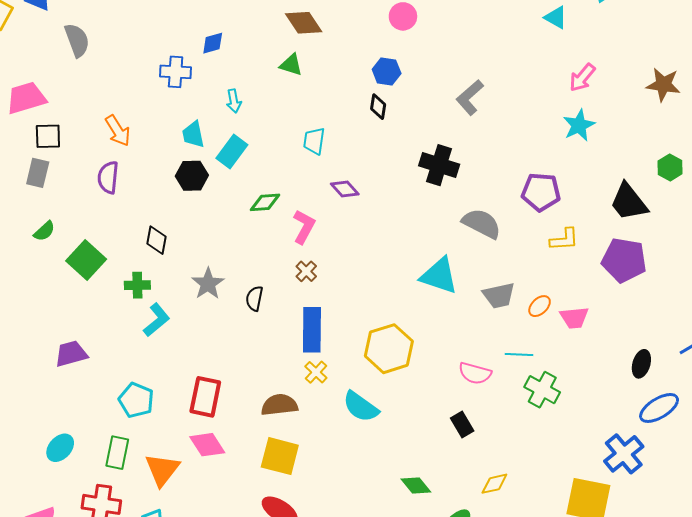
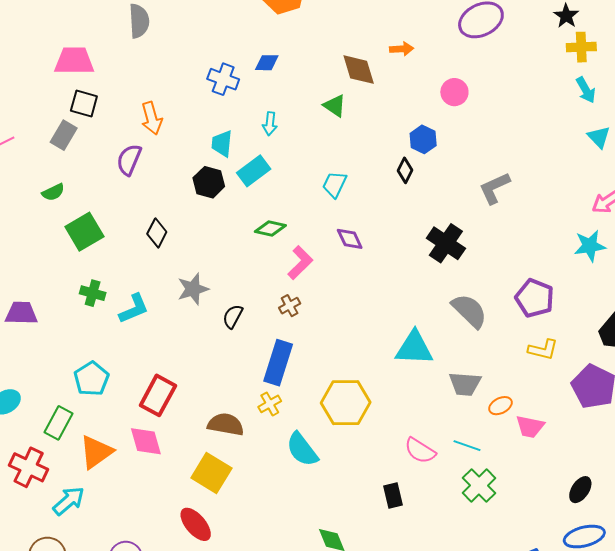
cyan triangle: (439, 276) -> (414, 348), turned -33
green cross: (137, 285) -> (93, 293), moved
purple trapezoid: (71, 354) -> (21, 313), moved

